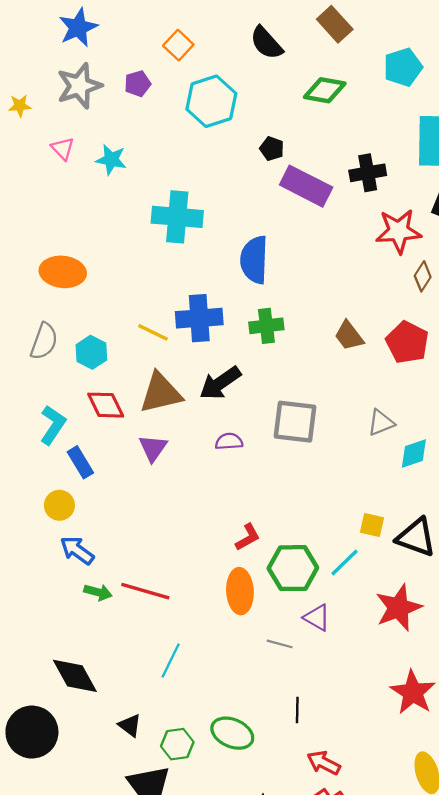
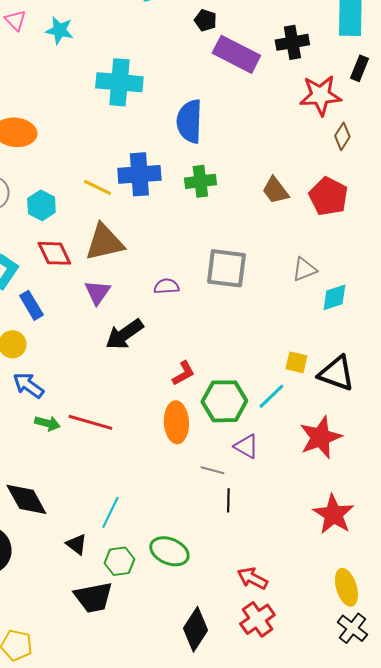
black arrow: (220, 383) -> (124, 334), moved
cyan line: (171, 660) -> (110, 512), moved
black line: (297, 710) -> (228, 500), moved

